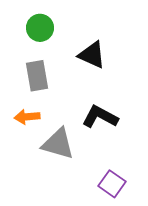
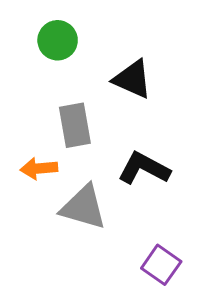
gray rectangle: (37, 76) -> (75, 125), moved

